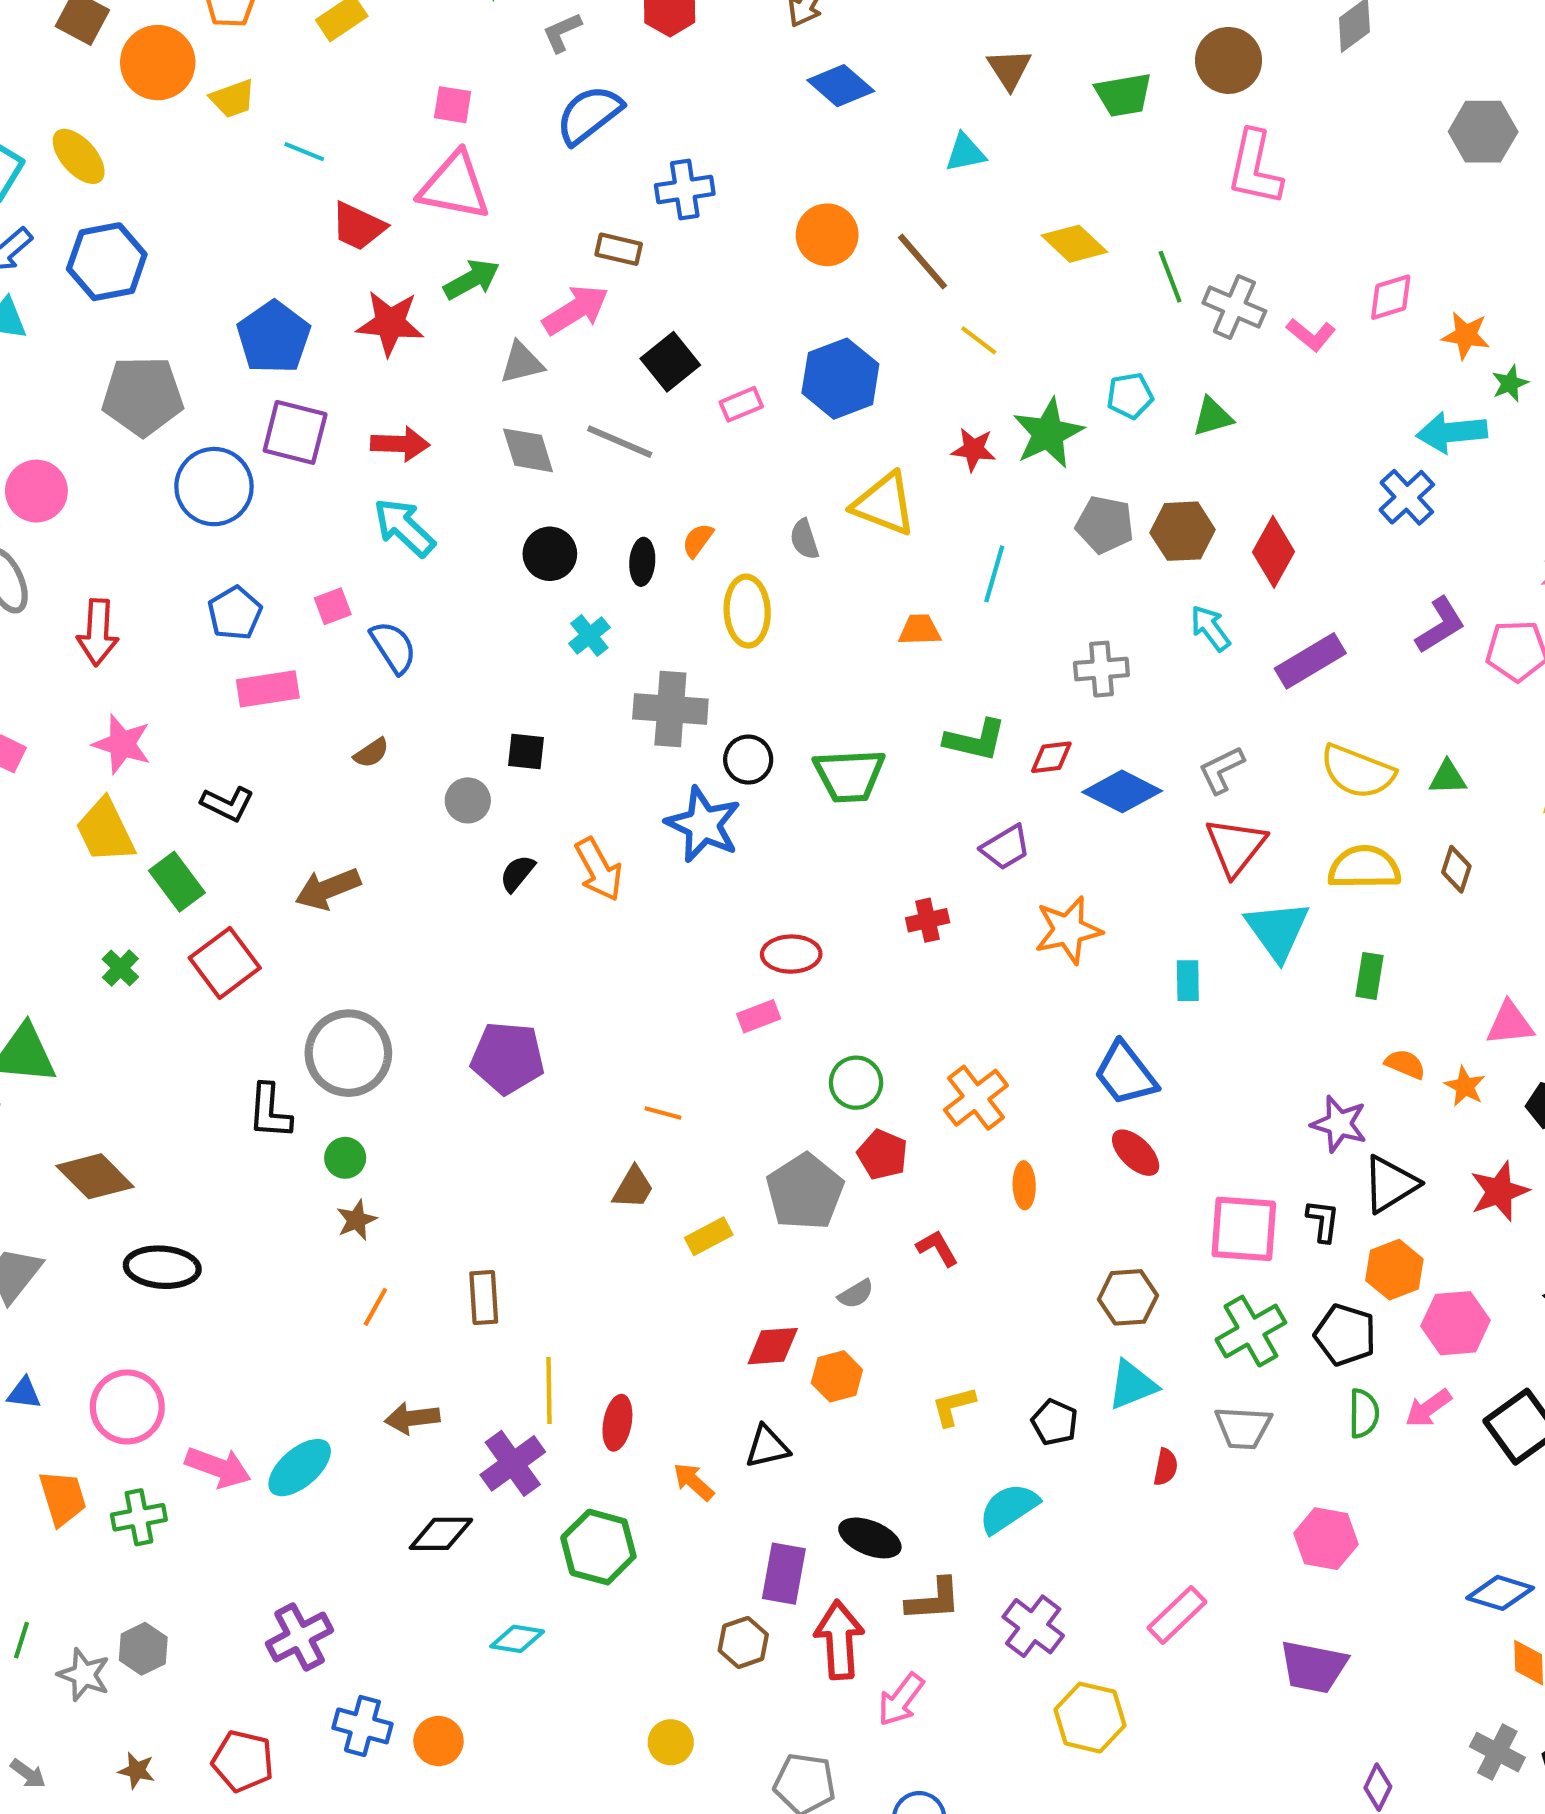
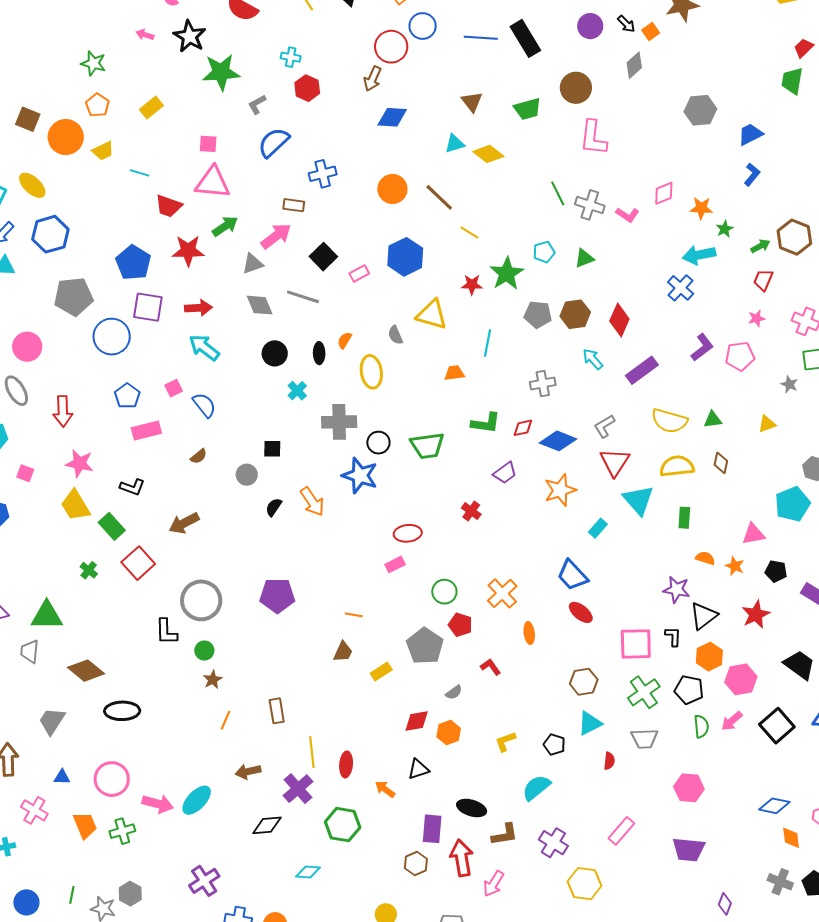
blue diamond: (841, 86) -> (392, 117), turned -32
yellow diamond: (1074, 244) -> (488, 154), moved
red cross: (928, 920) -> (471, 511), turned -36
orange star: (1068, 930) -> (560, 490), moved
cyan rectangle: (1188, 981) -> (598, 528), turned 48

